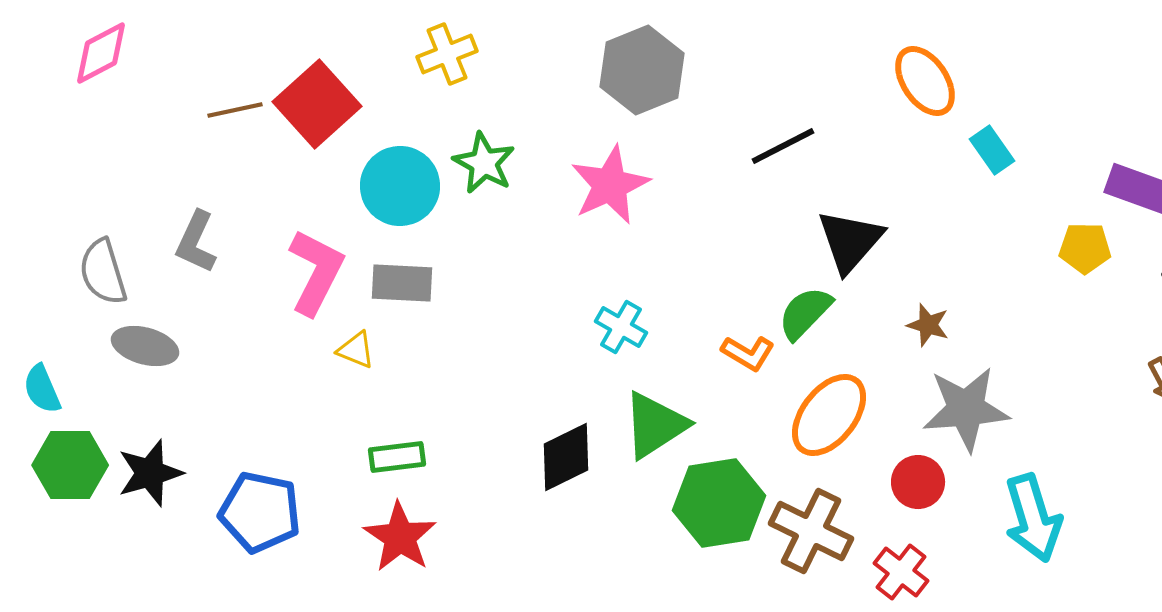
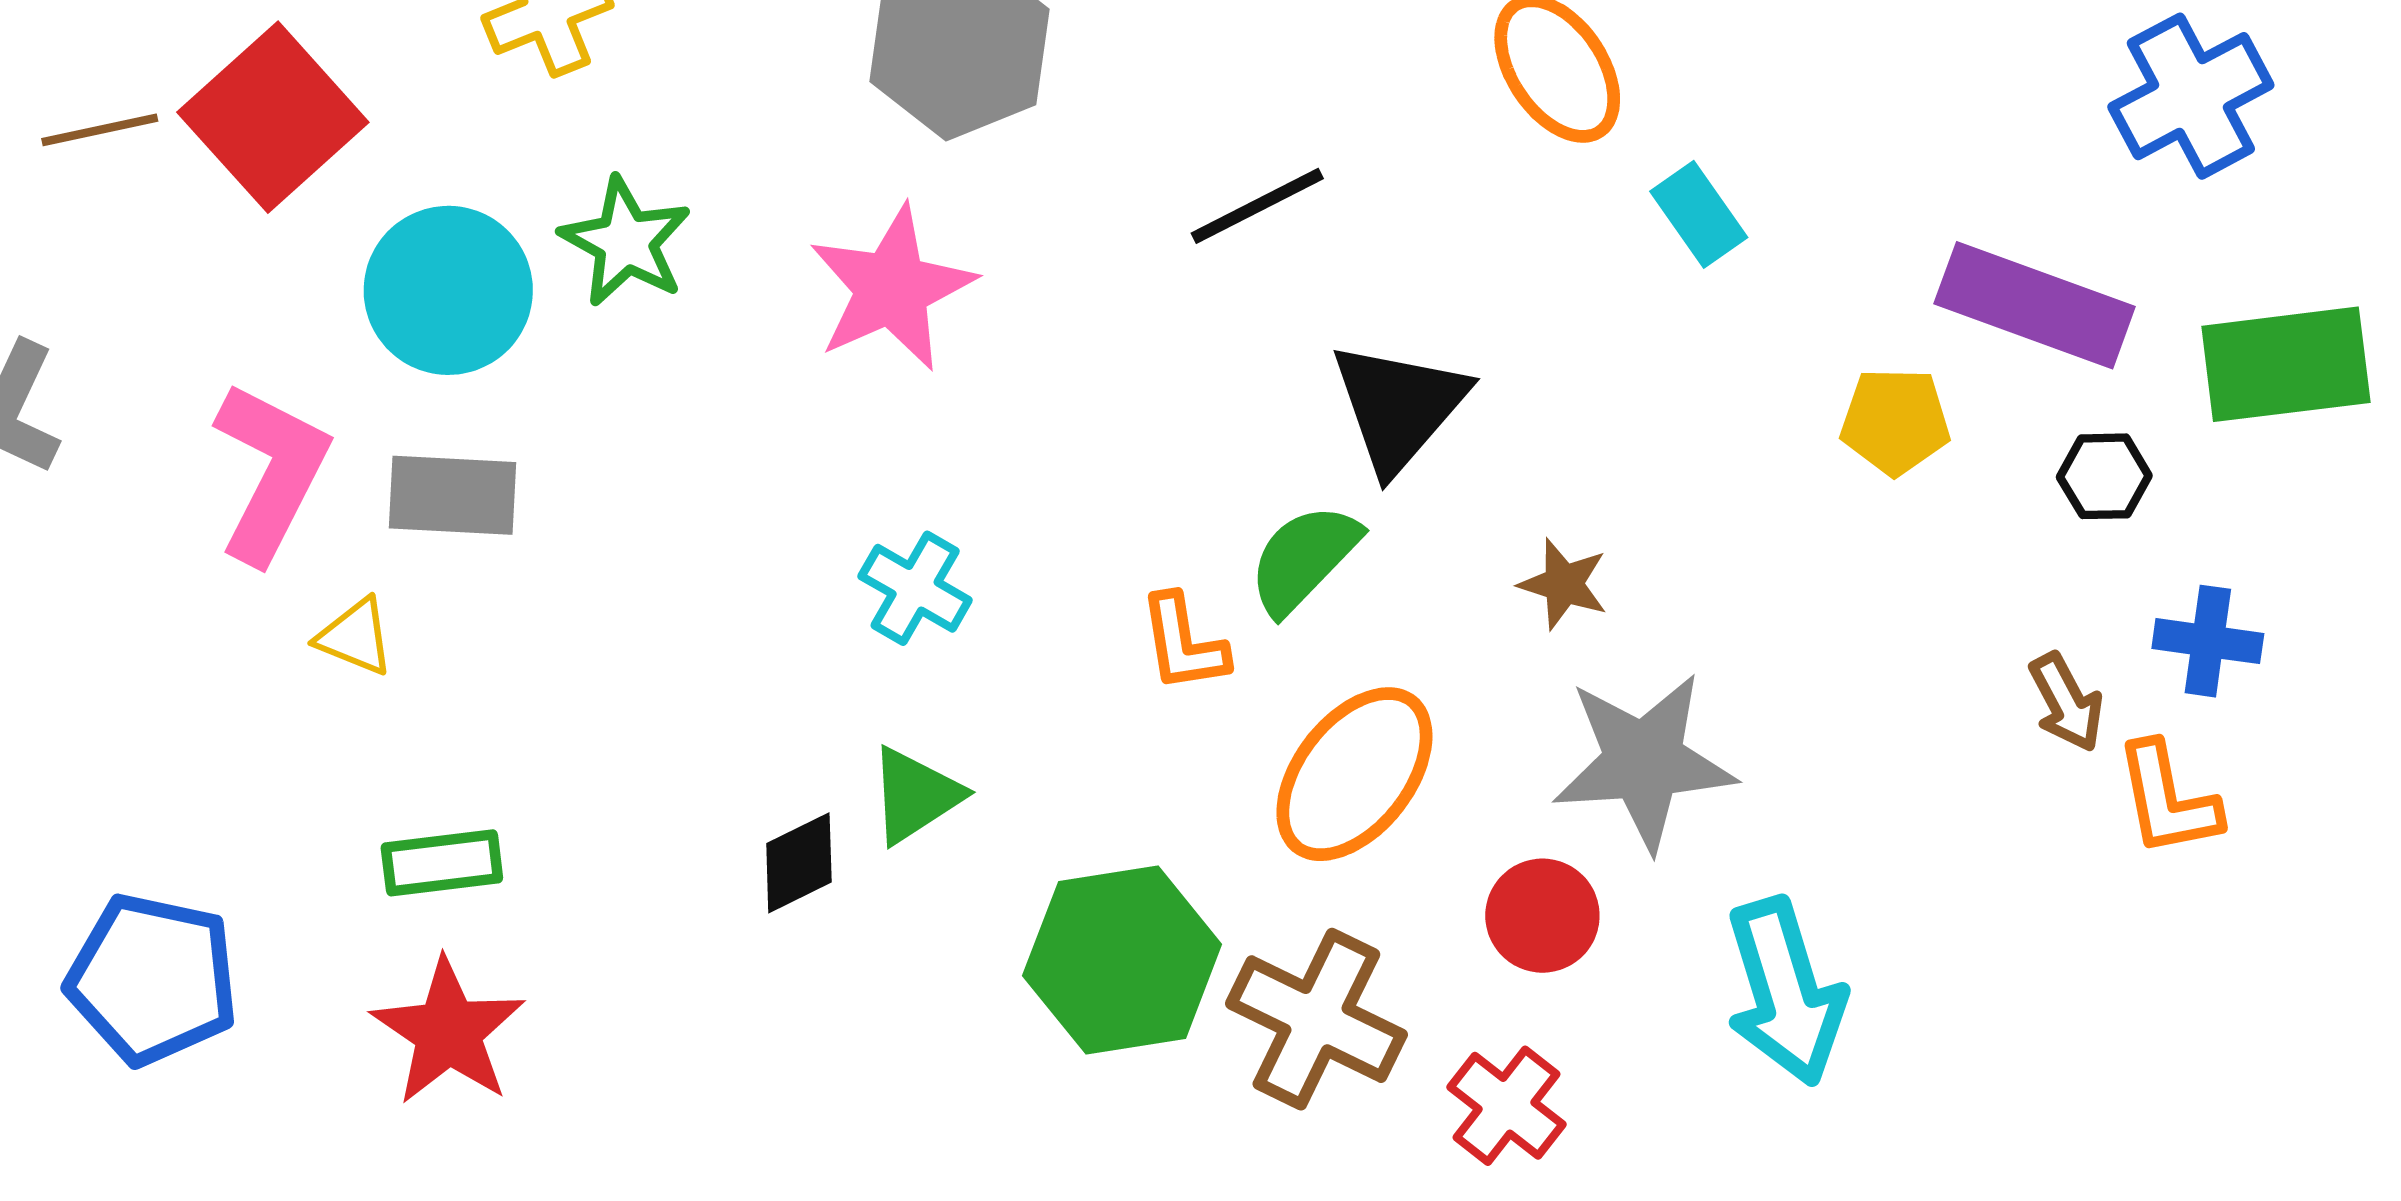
orange L-shape: (748, 353) -> (1183, 643), turned 50
green triangle: (655, 425) -> (915, 795), moved, size x0.7
black diamond: (566, 457) -> (799, 863), size x0.7

